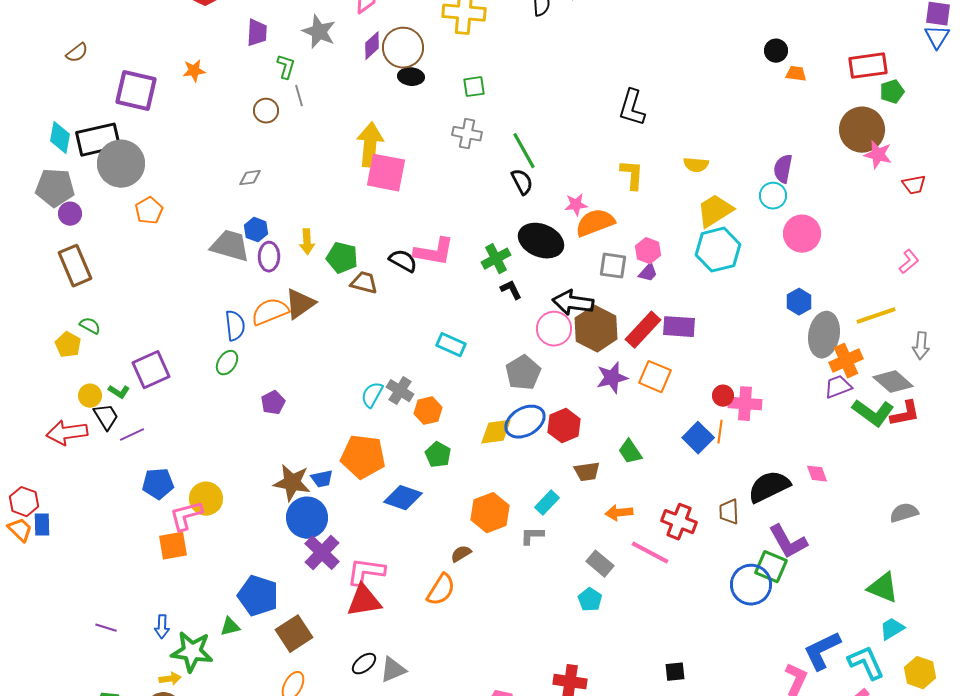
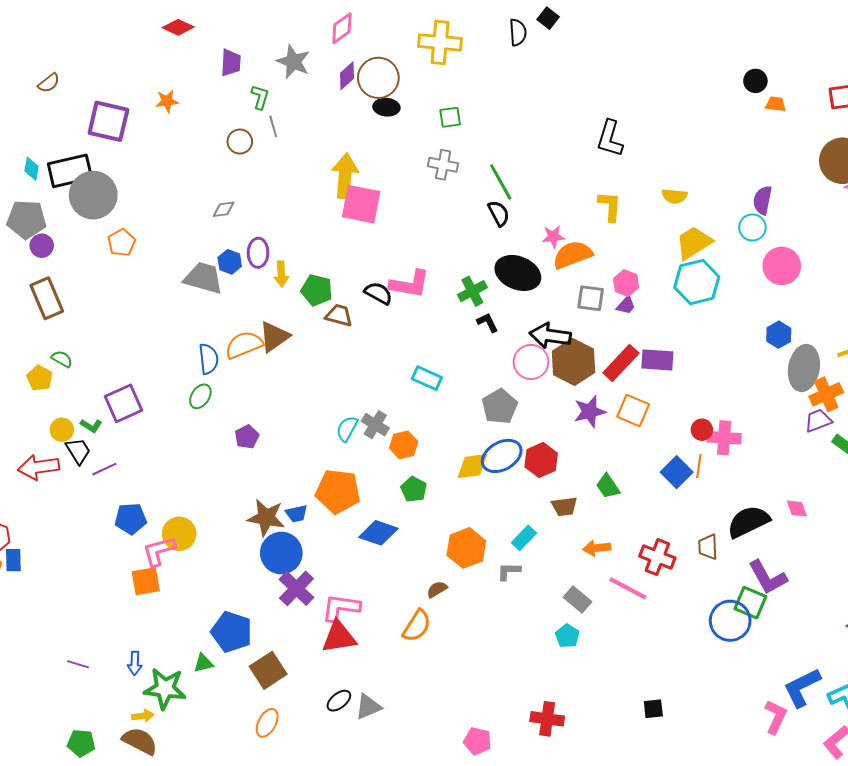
cyan diamond: (60, 138) -> (32, 169), size x0.7
purple ellipse: (269, 257) -> (258, 253), moved

